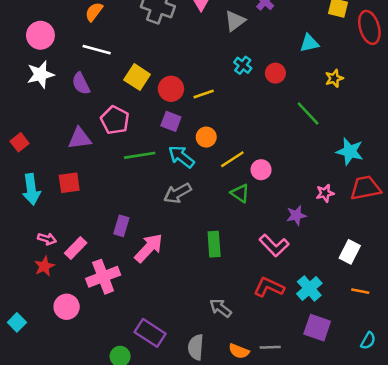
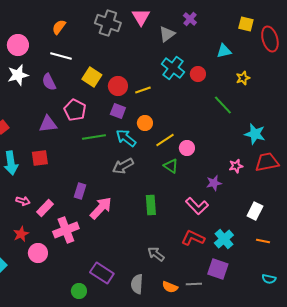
cyan cross: (243, 65) -> (173, 68), size x1.6
red star: (44, 266) -> (21, 234), moved
purple square: (317, 328) -> (218, 269), moved
cyan semicircle: (368, 341) -> (269, 279), turned 72

